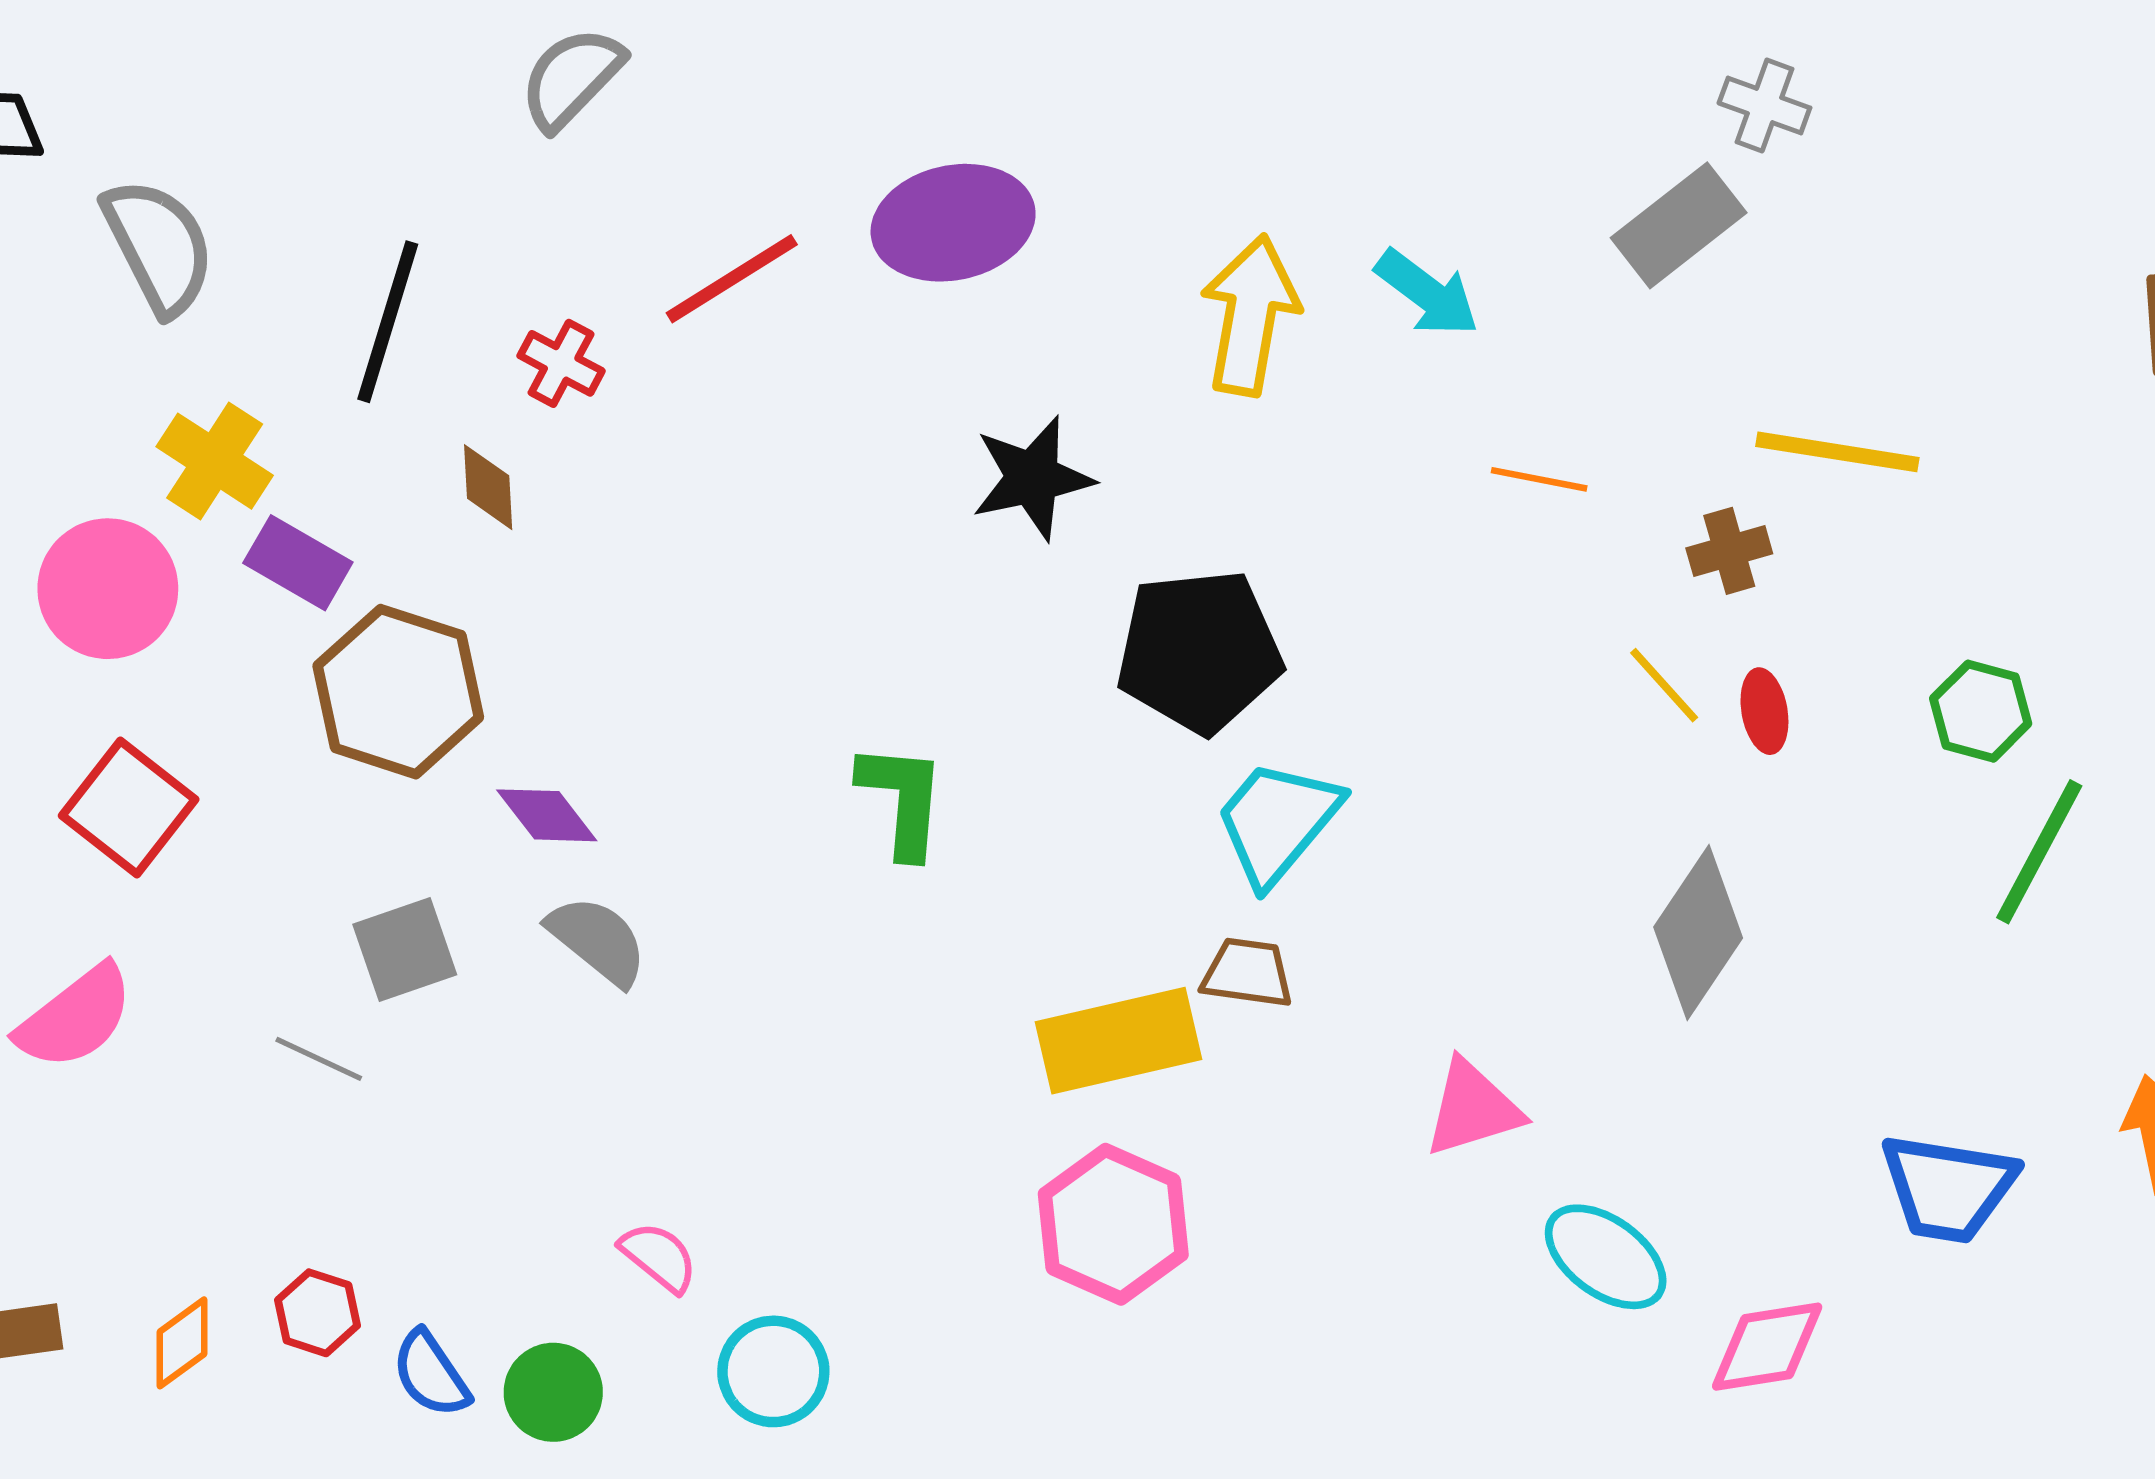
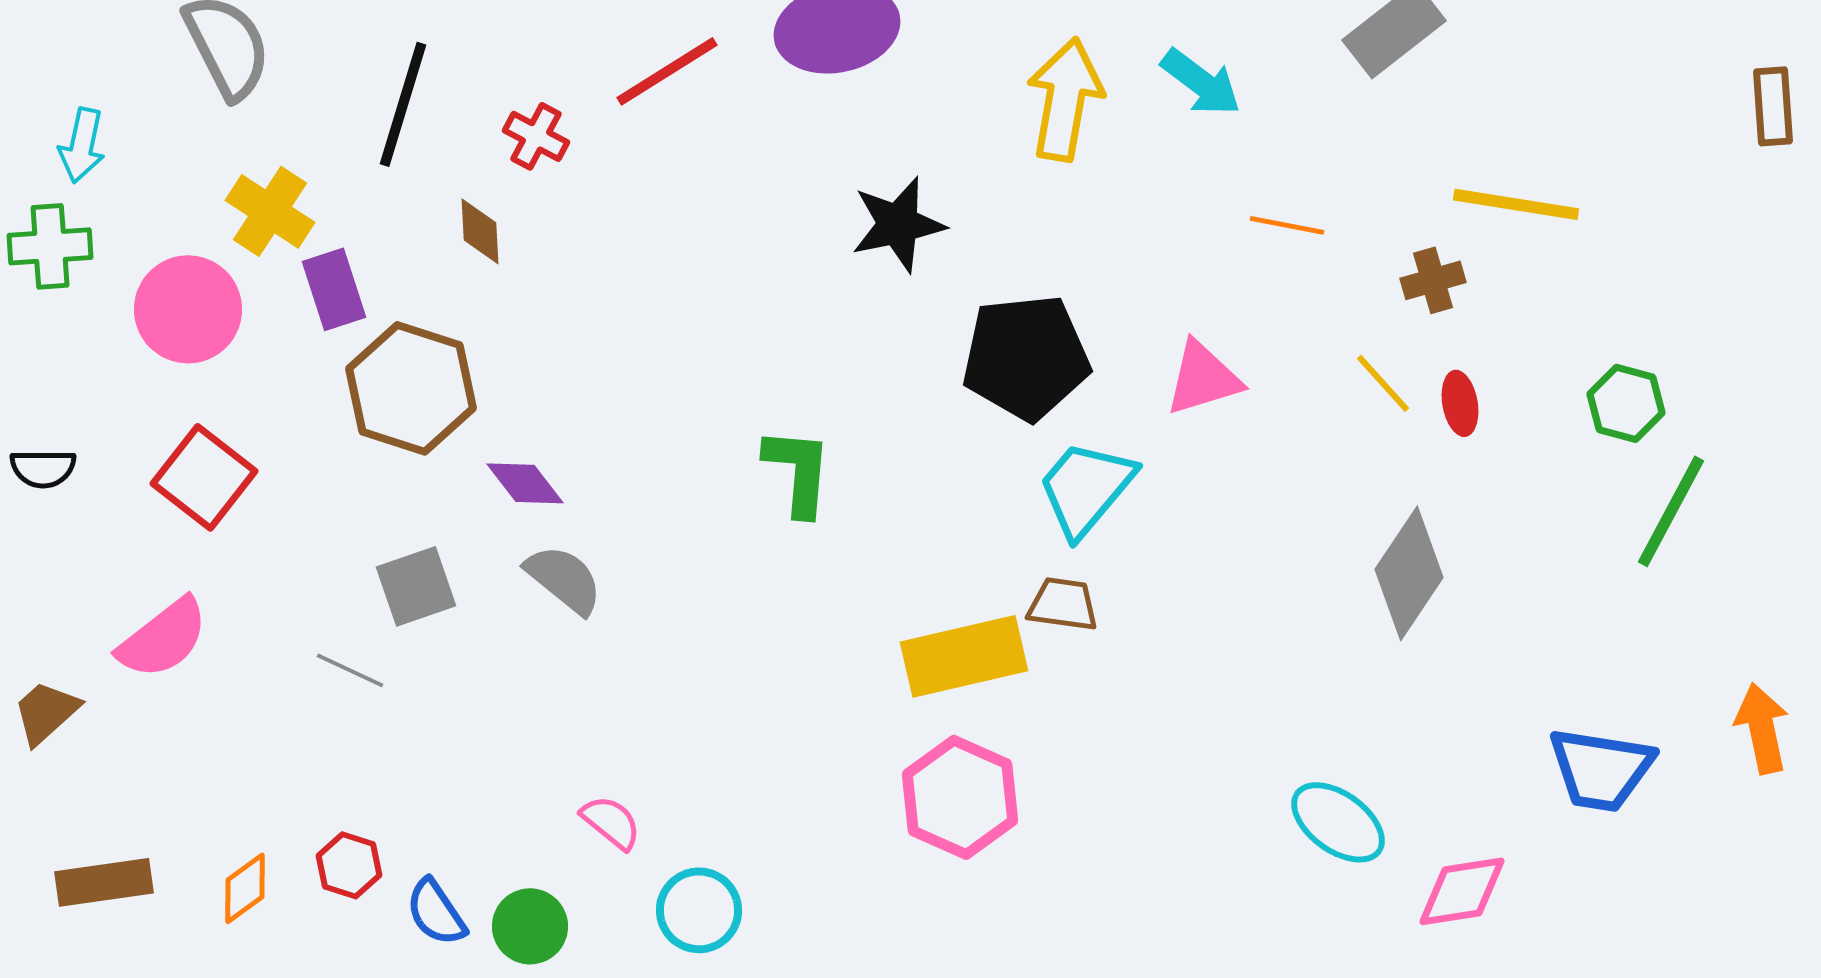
purple rectangle: (298, 563) -> (334, 289), turned 42
pink triangle: (1473, 1108) -> (1203, 378), moved

